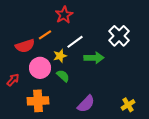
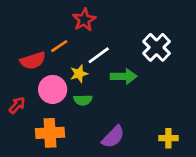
green semicircle: (63, 76) -> (83, 100), turned 136
yellow cross: (128, 105) -> (168, 138), turned 32

